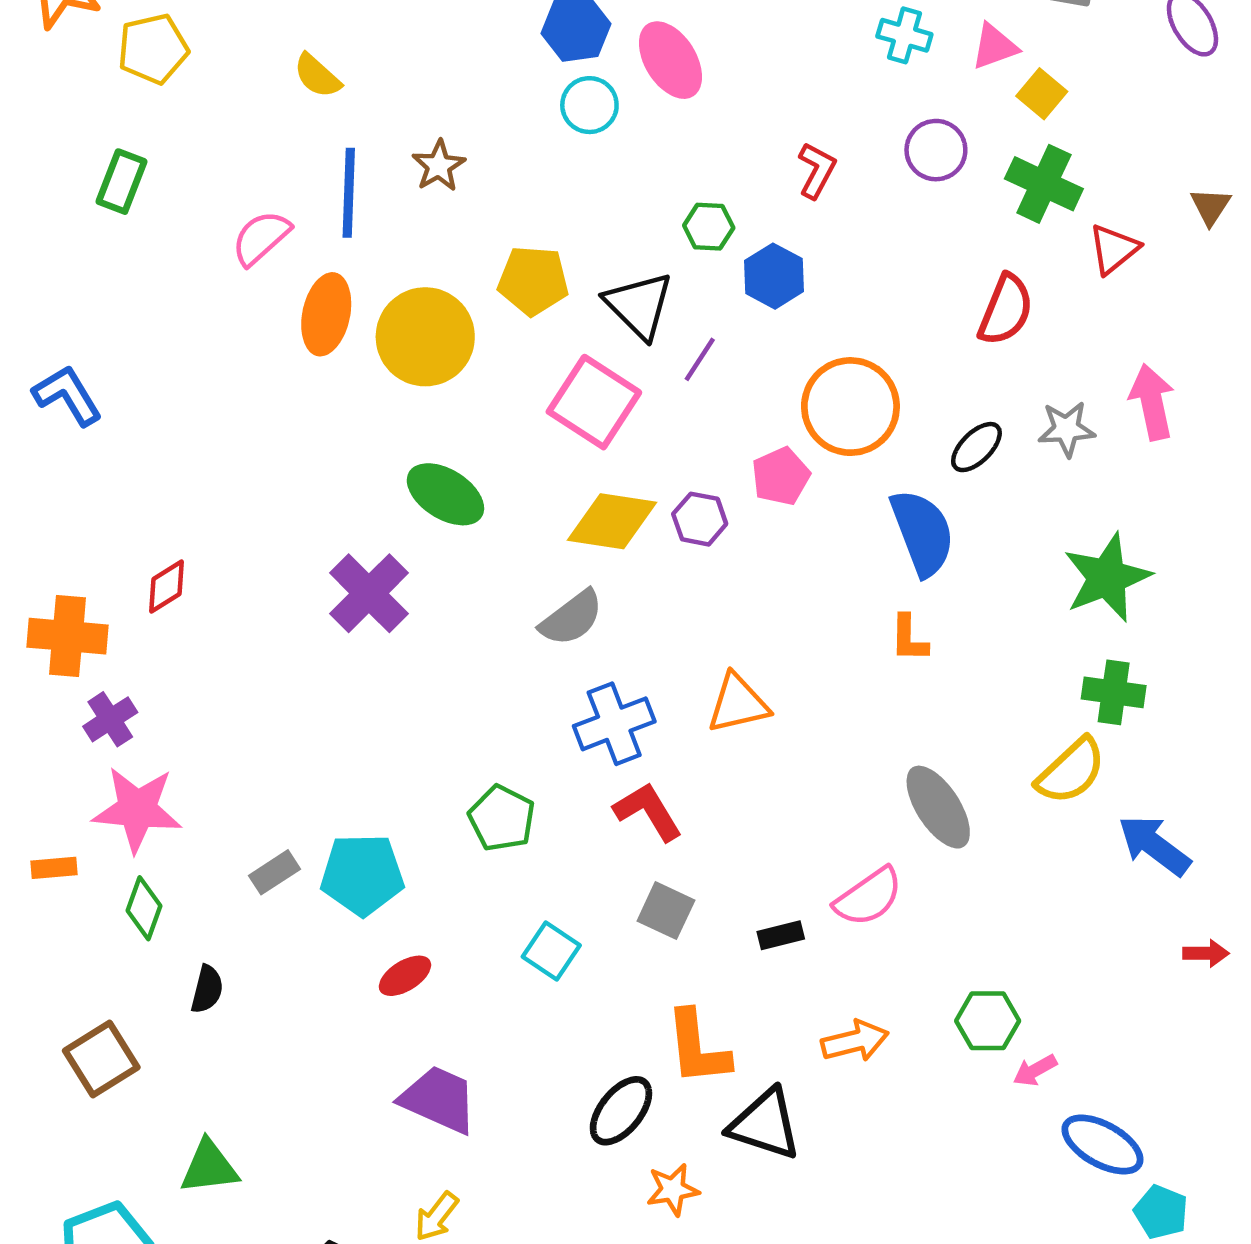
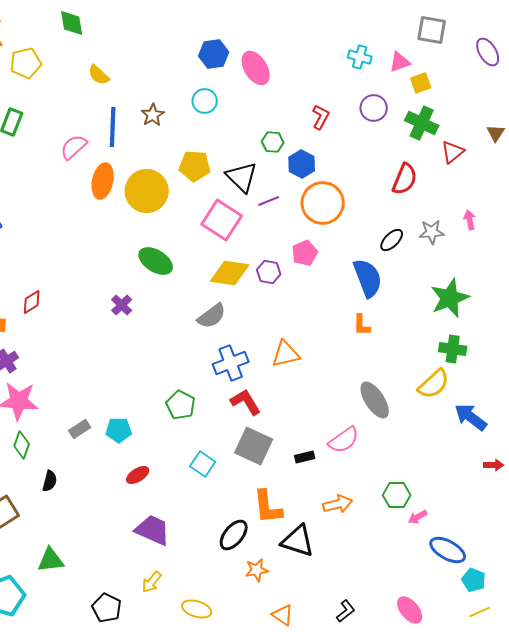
yellow square: (1042, 94) -> (421, 83), turned 30
cyan circle: (589, 105) -> (205, 101), moved
purple line: (700, 359) -> (269, 201), turned 35
pink arrow: (1152, 402) -> (470, 220), size x0.6
orange circle: (850, 407) -> (323, 203), moved
purple cross: (369, 593) -> (122, 305), size x0.6
cyan pentagon: (362, 875) -> (119, 430), size x0.7
gray square: (666, 911) -> (254, 446), size x1.5

